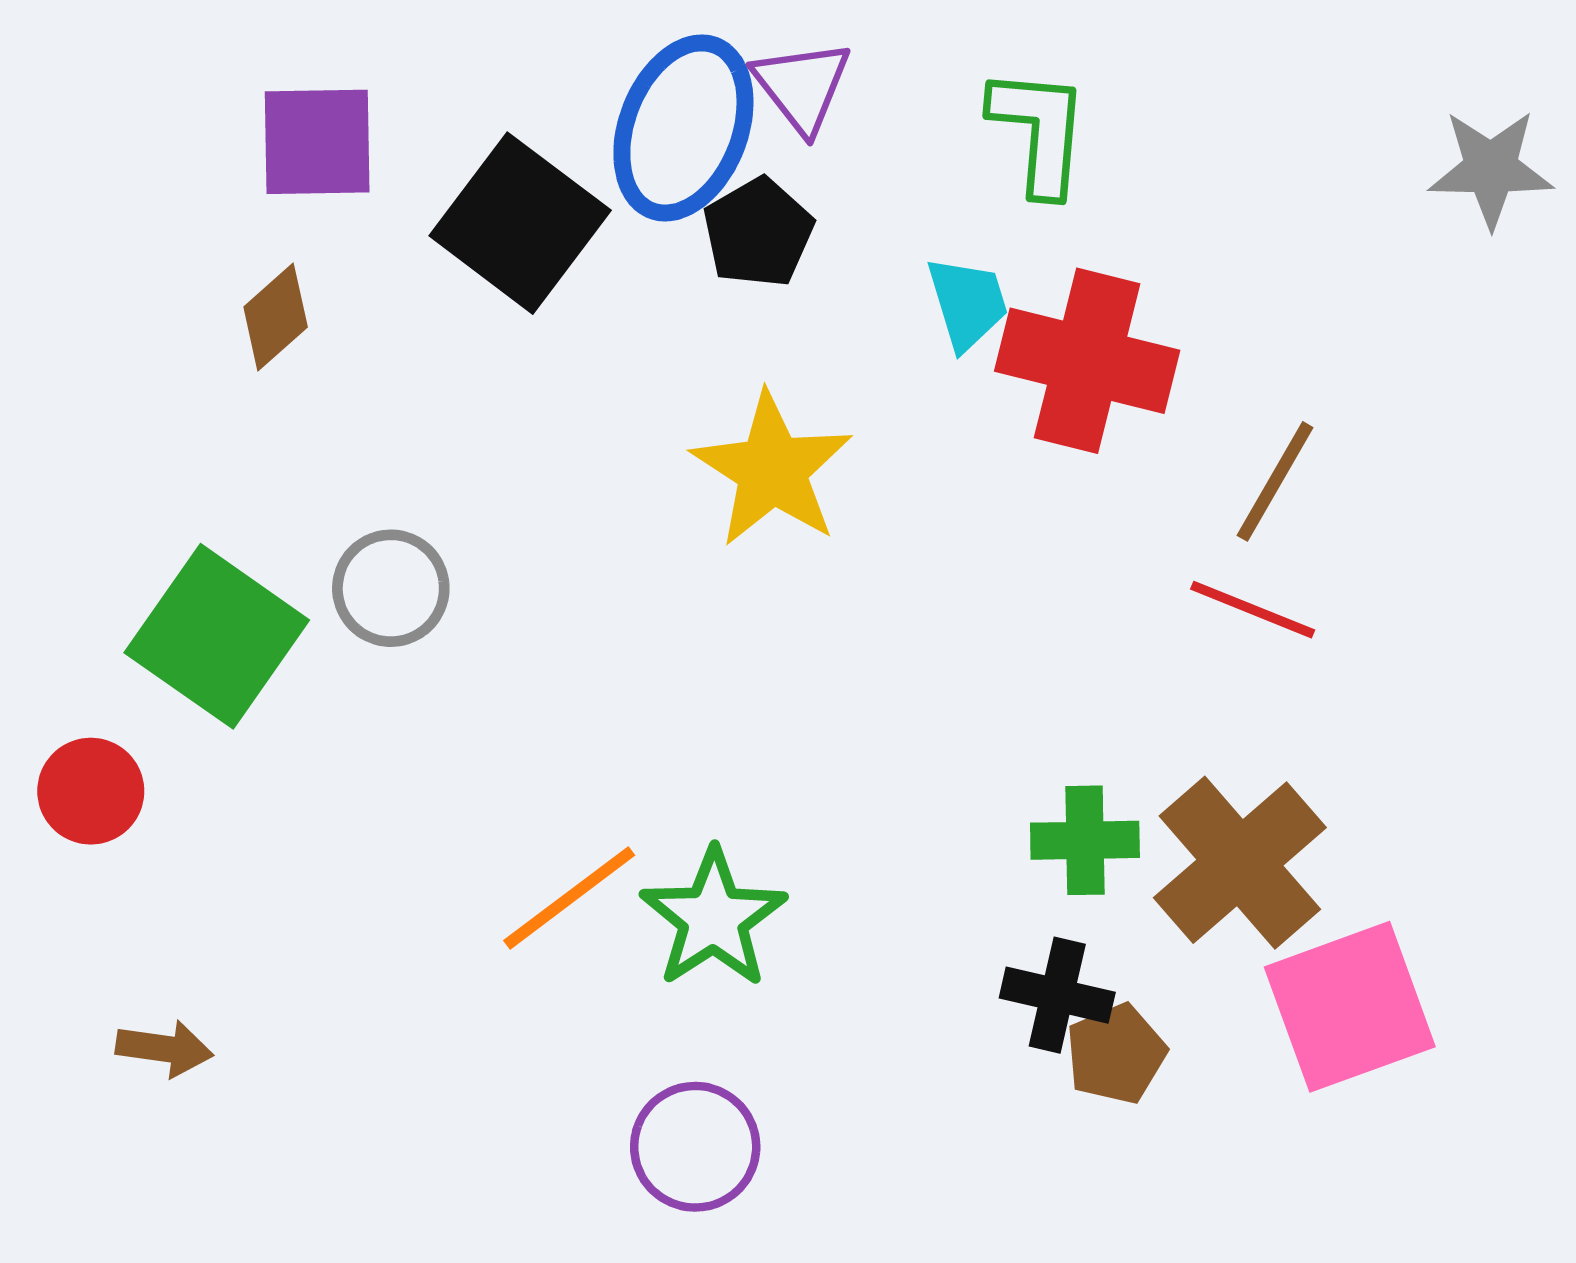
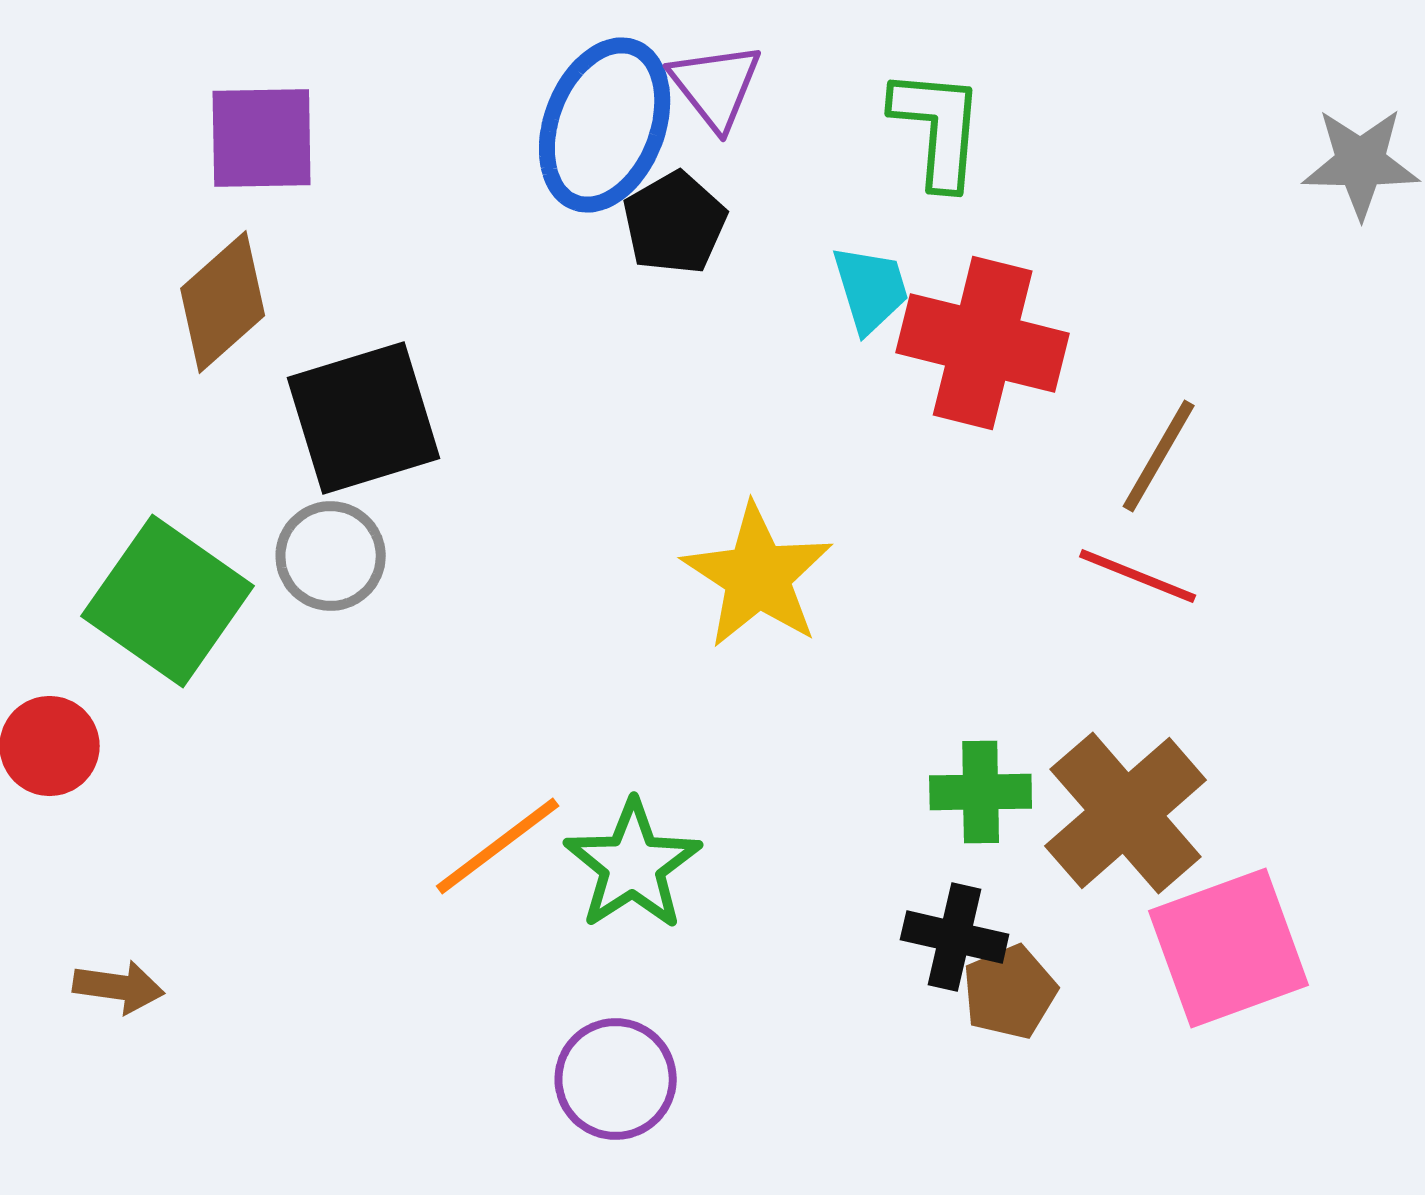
black square: (520, 223) -> (364, 418), moved, turned 36
brown diamond: (276, 317) -> (223, 302), size x1.4
yellow star: (772, 470) -> (758, 576), moved

